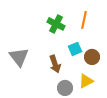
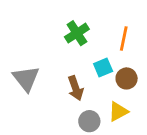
orange line: (84, 20) -> (124, 39), moved
green cross: (56, 24) -> (77, 33), turned 30

